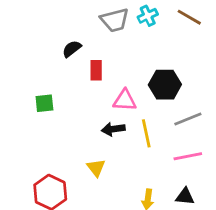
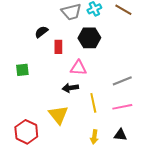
black hexagon: (165, 85) -> (89, 38), moved
yellow line: (146, 133) -> (93, 103), moved
yellow triangle: (96, 168) -> (58, 115), size x1.5

